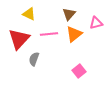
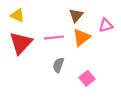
yellow triangle: (29, 14) -> (17, 15), moved
gray semicircle: (34, 59) -> (58, 65), moved

